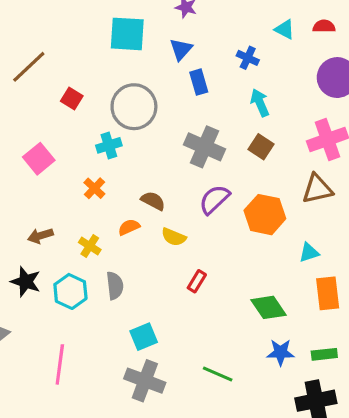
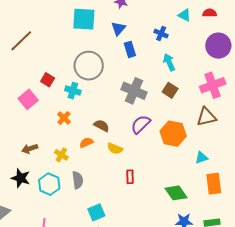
red square: (72, 99) -> (48, 80), moved
cyan cross: (109, 145) -> (73, 91), turned 35
red rectangle: (197, 281) -> (130, 177), turned -32

